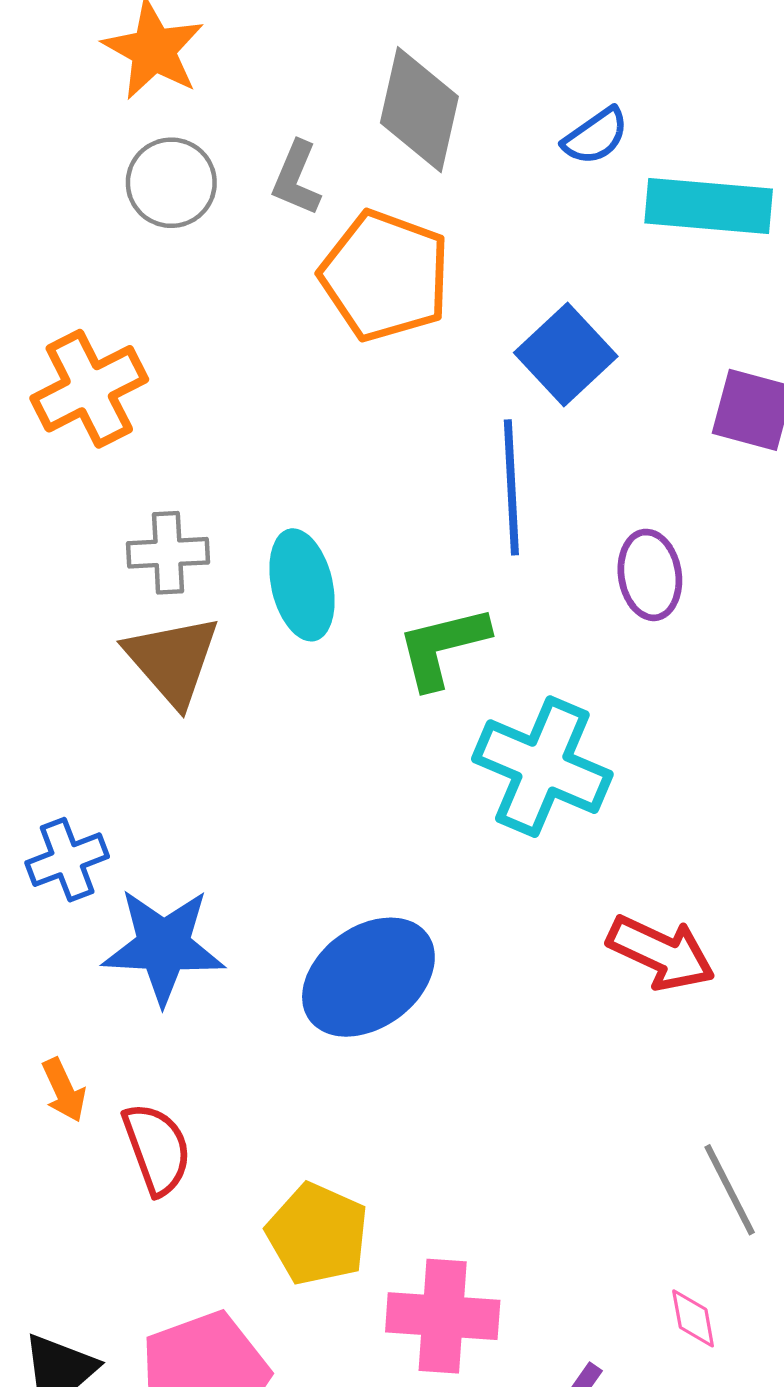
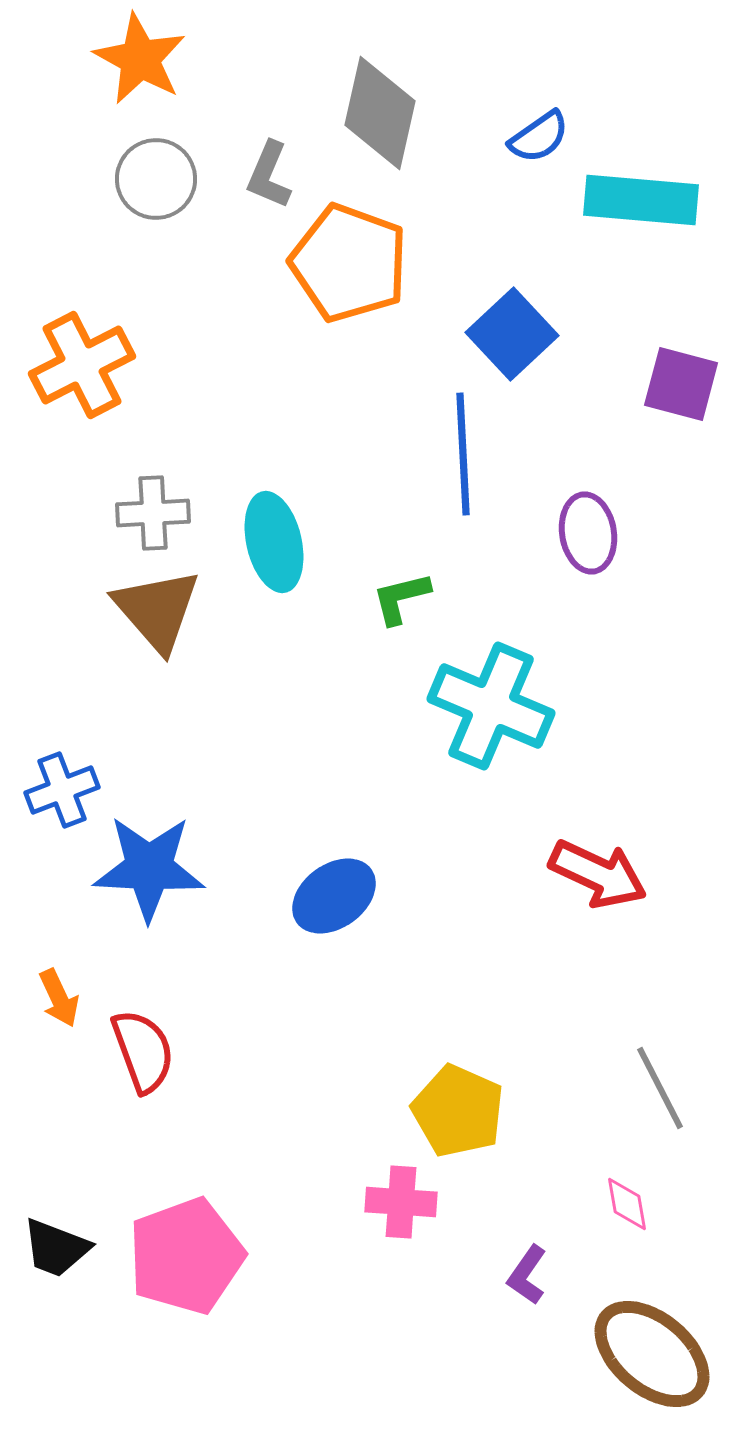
green L-shape: (443, 647) -> (401, 598), size x0.7
blue ellipse: (368, 977) -> (334, 896), size x0.7
yellow pentagon: (318, 1234) -> (458, 1111), moved
pink cross: (443, 1316) -> (401, 1202), size x0.7

